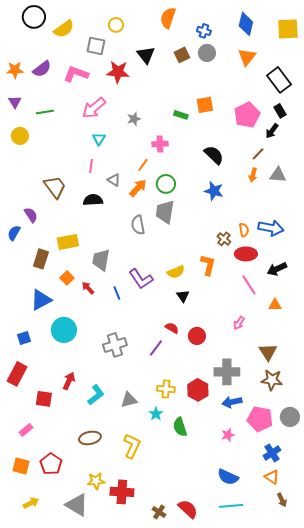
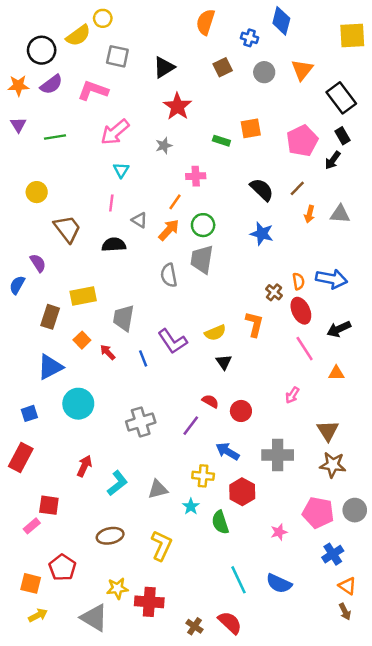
black circle: (34, 17) -> (42, 50), moved
blue diamond: (246, 24) -> (281, 21), moved
yellow circle: (116, 25) -> (103, 18), moved
gray circle: (207, 53) -> (264, 72), moved
black triangle: (146, 55) -> (164, 67), moved, turned 36
red star: (118, 72) -> (177, 106), moved, turned 30
yellow circle: (20, 136) -> (37, 192), moved
brown line: (258, 154) -> (297, 188), moved
red ellipse: (246, 254) -> (301, 311), turned 65
red hexagon: (198, 390) -> (242, 492), moved
red square: (44, 399) -> (49, 505), moved
blue arrow: (232, 402) -> (228, 451), moved, turned 42
orange square: (21, 466) -> (31, 583), moved
orange triangle: (272, 477) -> (347, 586), moved
cyan line: (231, 506) -> (239, 580), moved, turned 70

